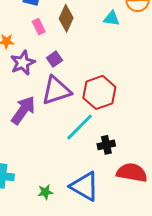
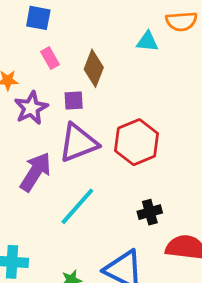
brown diamond: (66, 18) -> (94, 68), moved
purple square: (54, 59) -> (74, 101), turned 35
cyan line: (79, 127) -> (77, 206), moved

